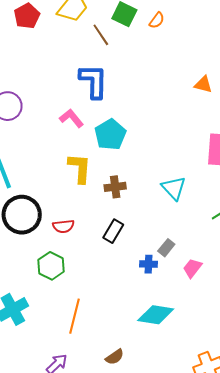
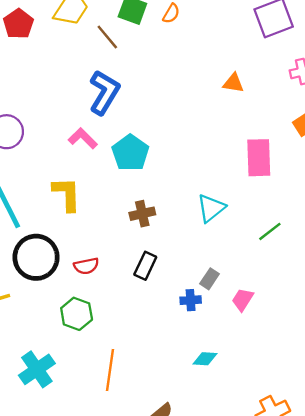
blue L-shape: (93, 81) -> (104, 92), turned 36
yellow L-shape: (80, 168) -> (67, 194), moved
cyan triangle: (174, 188) -> (211, 208), turned 40
cyan diamond: (156, 315) -> (205, 359), size x0.6

